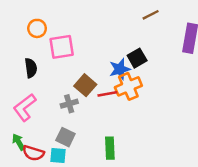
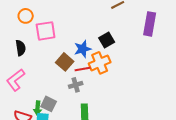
blue star: (120, 69) -> (83, 49), moved
gray cross: (69, 104) -> (76, 85), moved
green arrow: (19, 142) -> (38, 108), moved, turned -144

